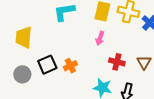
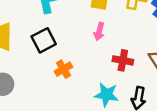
black square: (47, 65) -> (44, 40), moved

